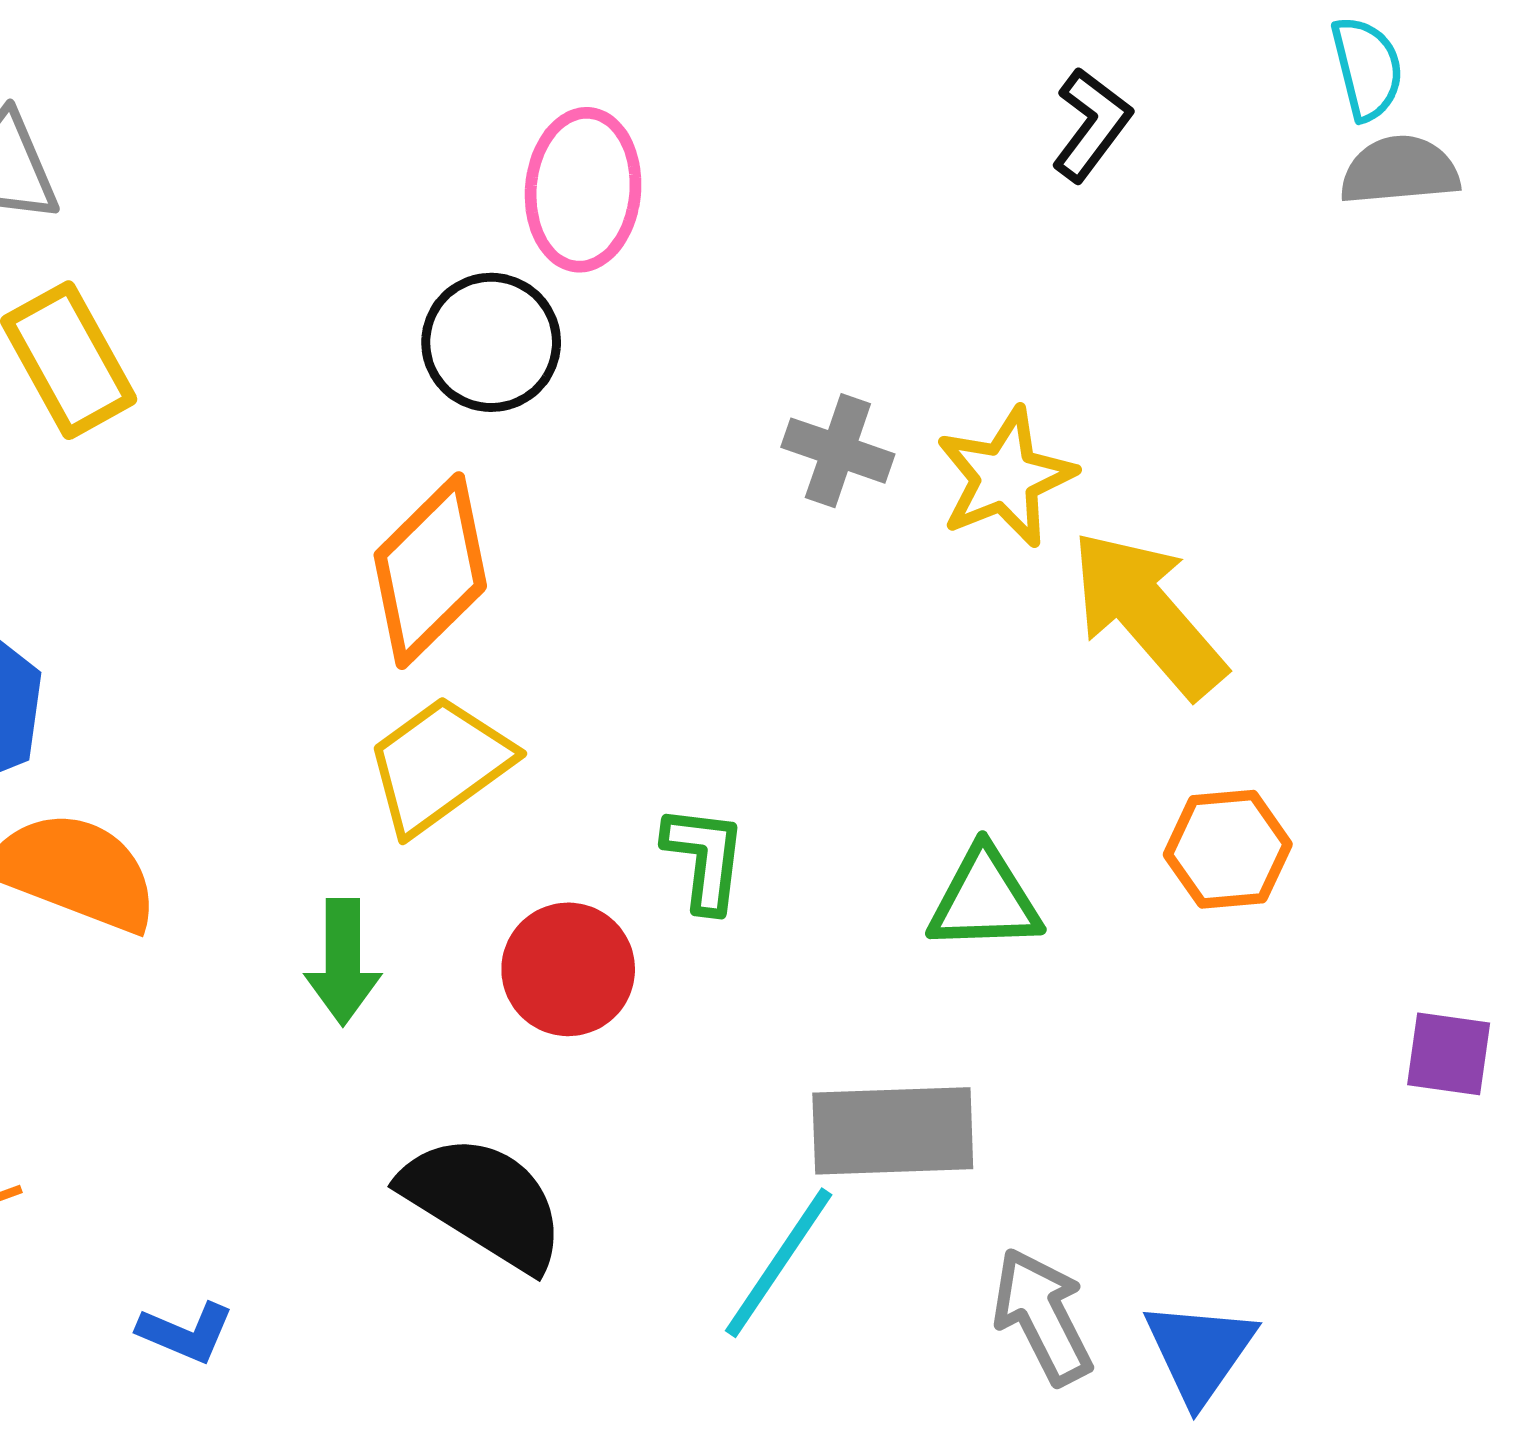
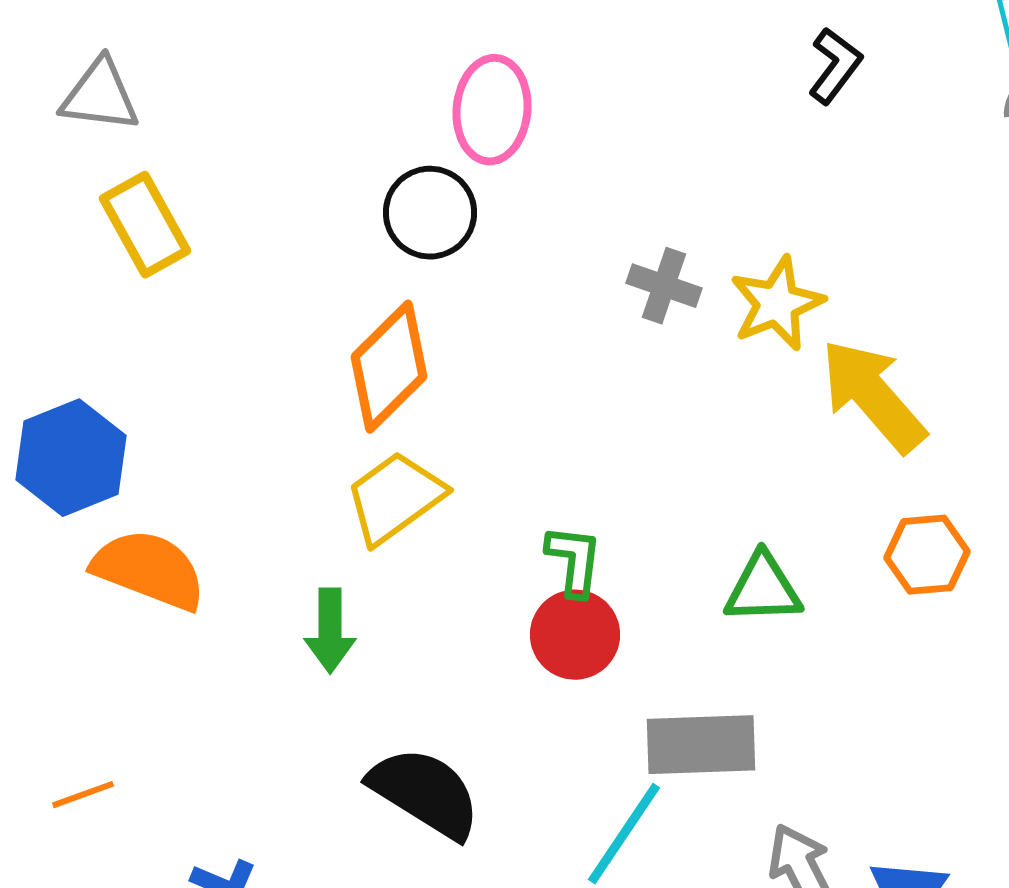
red circle: (568, 969) -> (575, 635), moved

